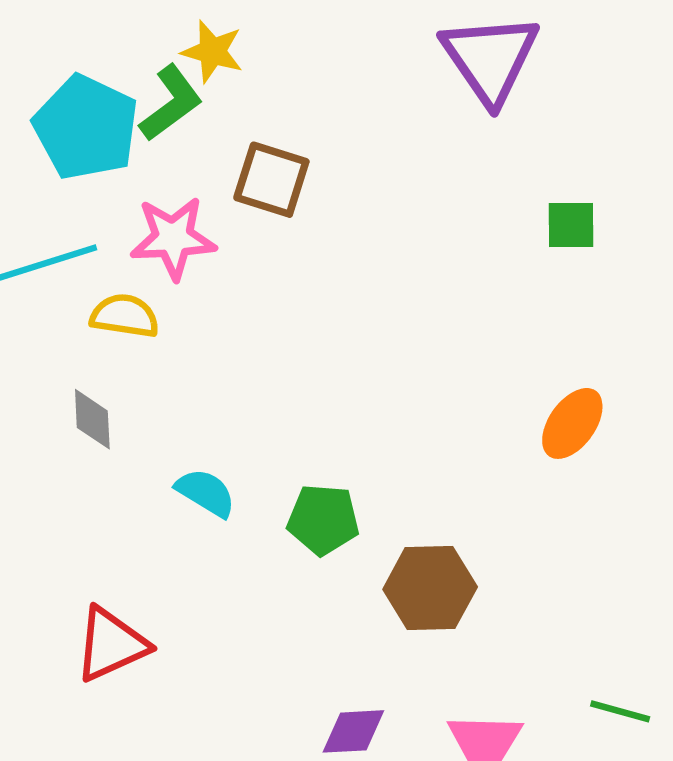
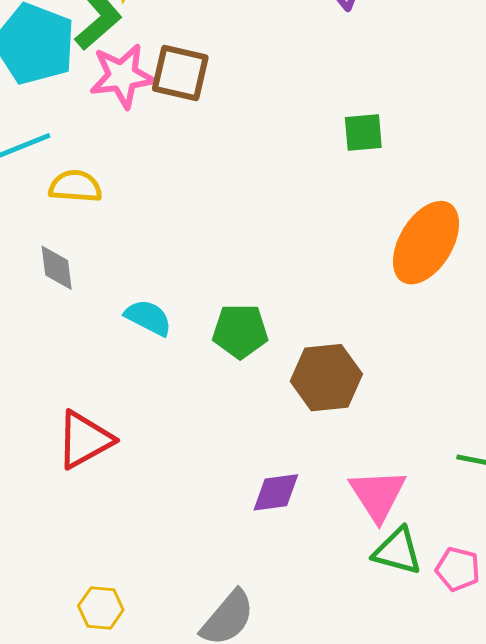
green square: (571, 225) -> (363, 132), moved
pink star: (173, 238) -> (122, 76), moved
orange ellipse: (572, 423) -> (426, 243), size x1.5

